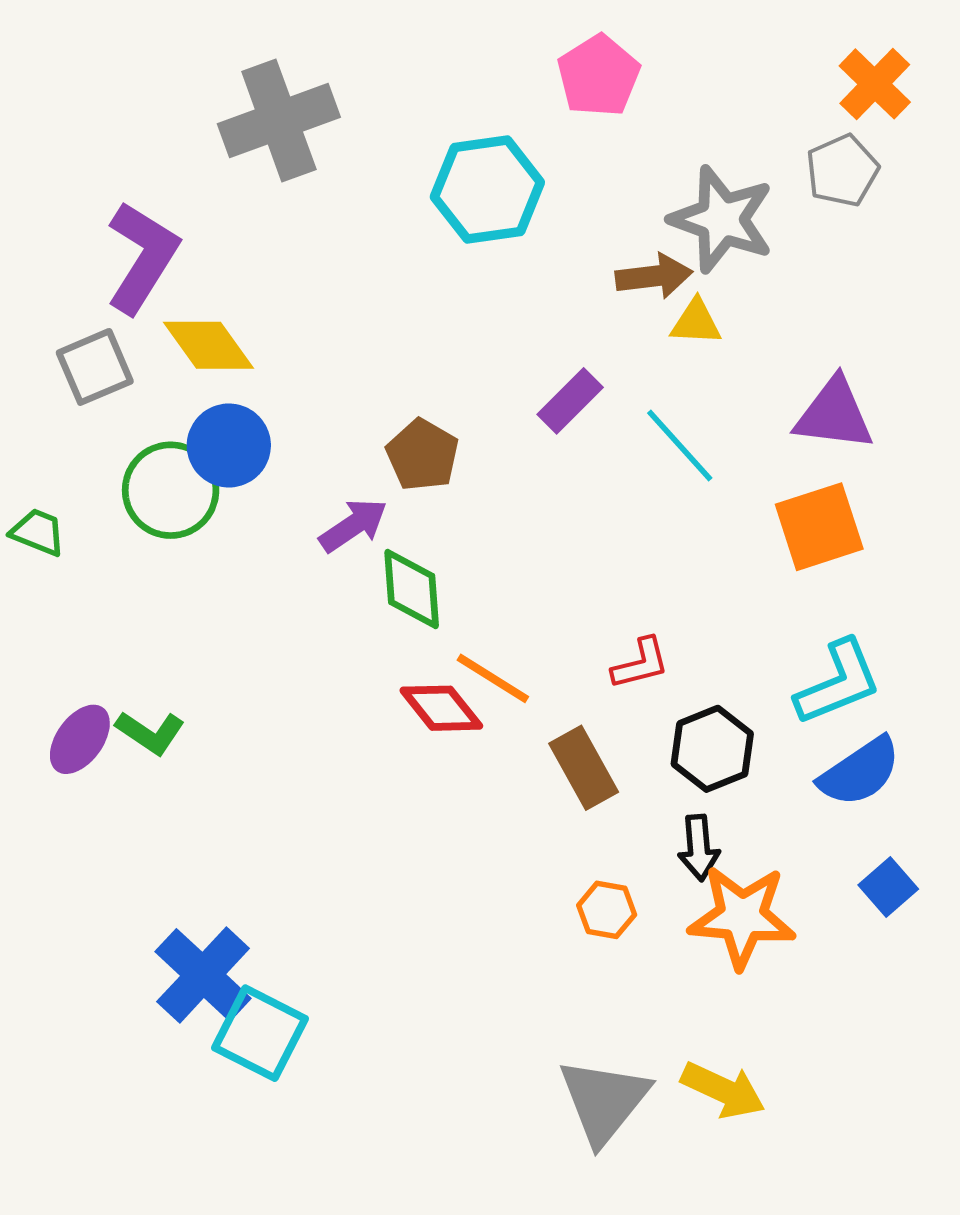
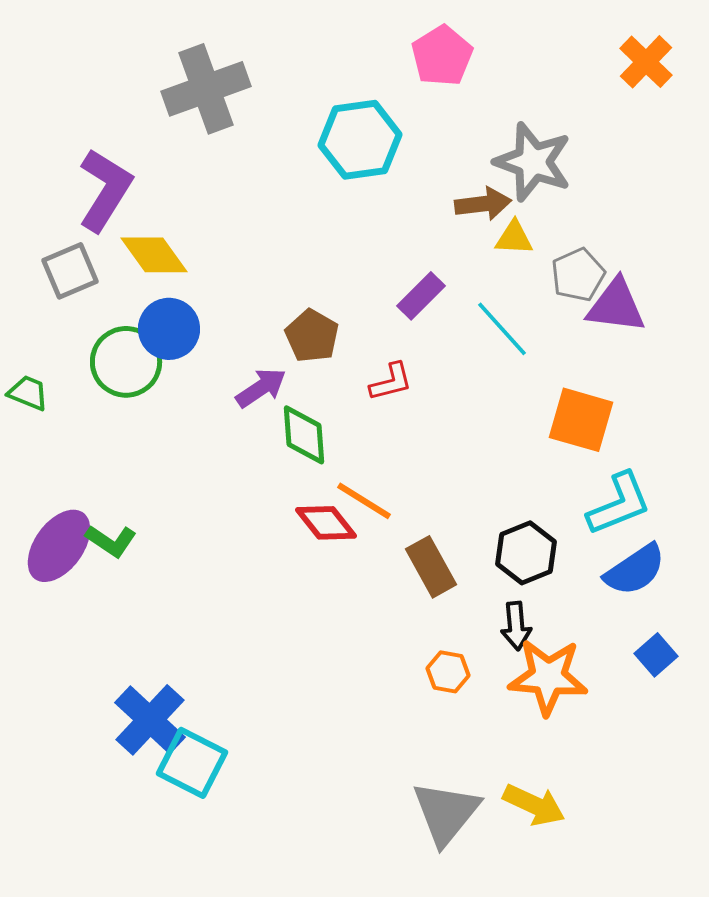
gray pentagon: (842, 171) -> (578, 275), moved
orange square: (819, 527) -> (581, 420), moved, turned 34
red L-shape: (640, 664) -> (391, 382), moved
purple ellipse: (80, 739) -> (59, 546), size x1.4

